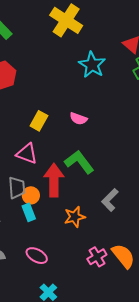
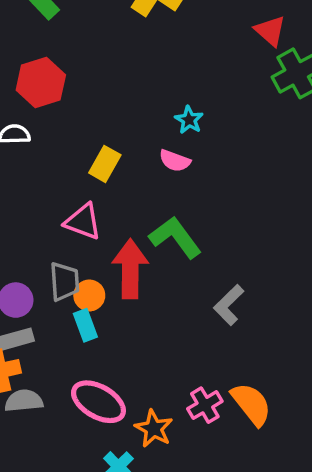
cyan star: (92, 65) -> (189, 120), moved, size x0.6
orange star: (75, 217) -> (154, 429), moved, turned -30
pink ellipse: (37, 256) -> (98, 402), size x1.4

